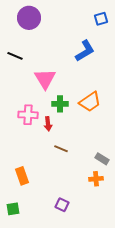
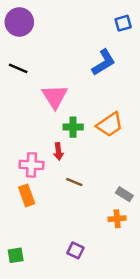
purple circle: (29, 18) -> (19, 22), moved
pink cross: (28, 115) -> (32, 165), moved
orange rectangle: (22, 176) -> (27, 195), moved

